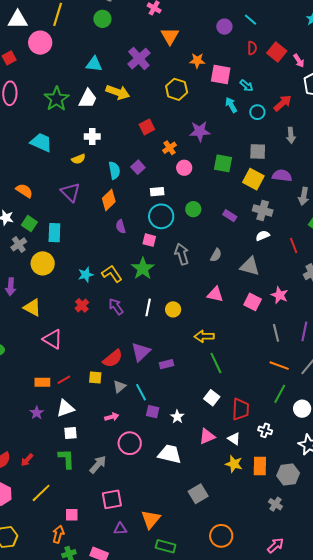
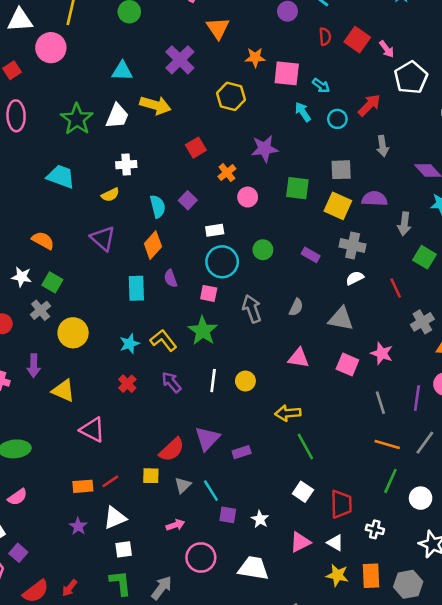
cyan rectangle: (54, 233) -> (136, 288), moved

